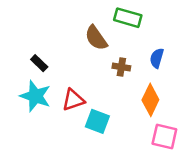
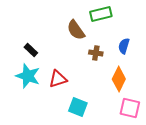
green rectangle: (128, 18) -> (101, 14), turned -30
cyan square: (97, 121) -> (78, 107), moved

